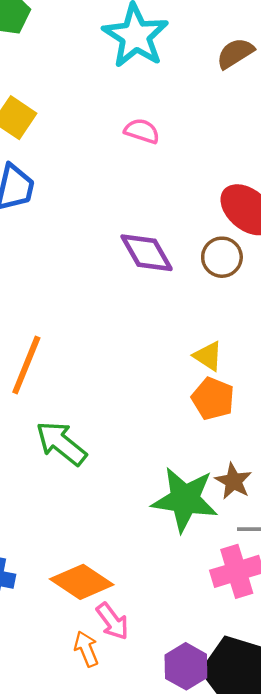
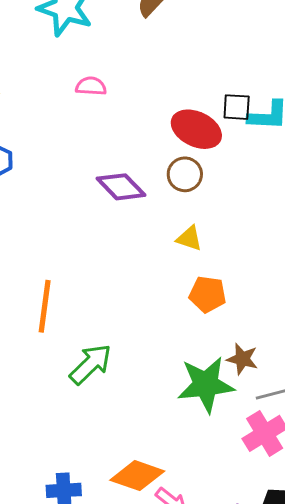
yellow triangle: (208, 356) -> (189, 238), moved
green arrow: (61, 443) -> (91, 364), turned 111

